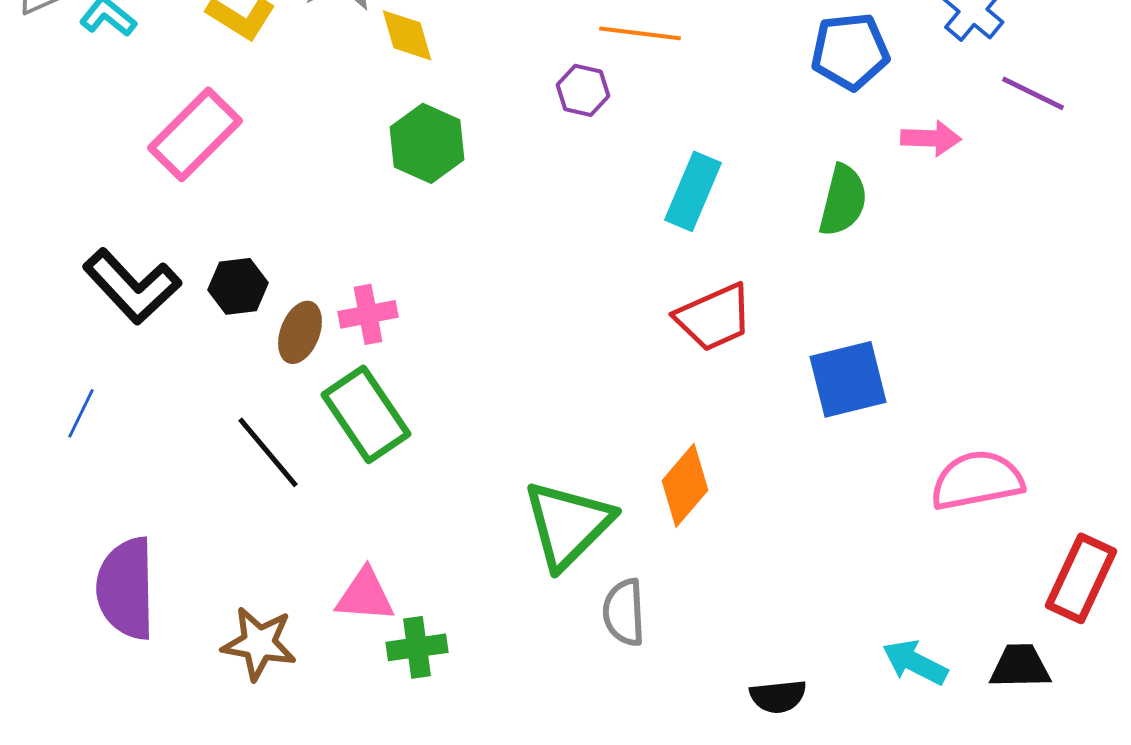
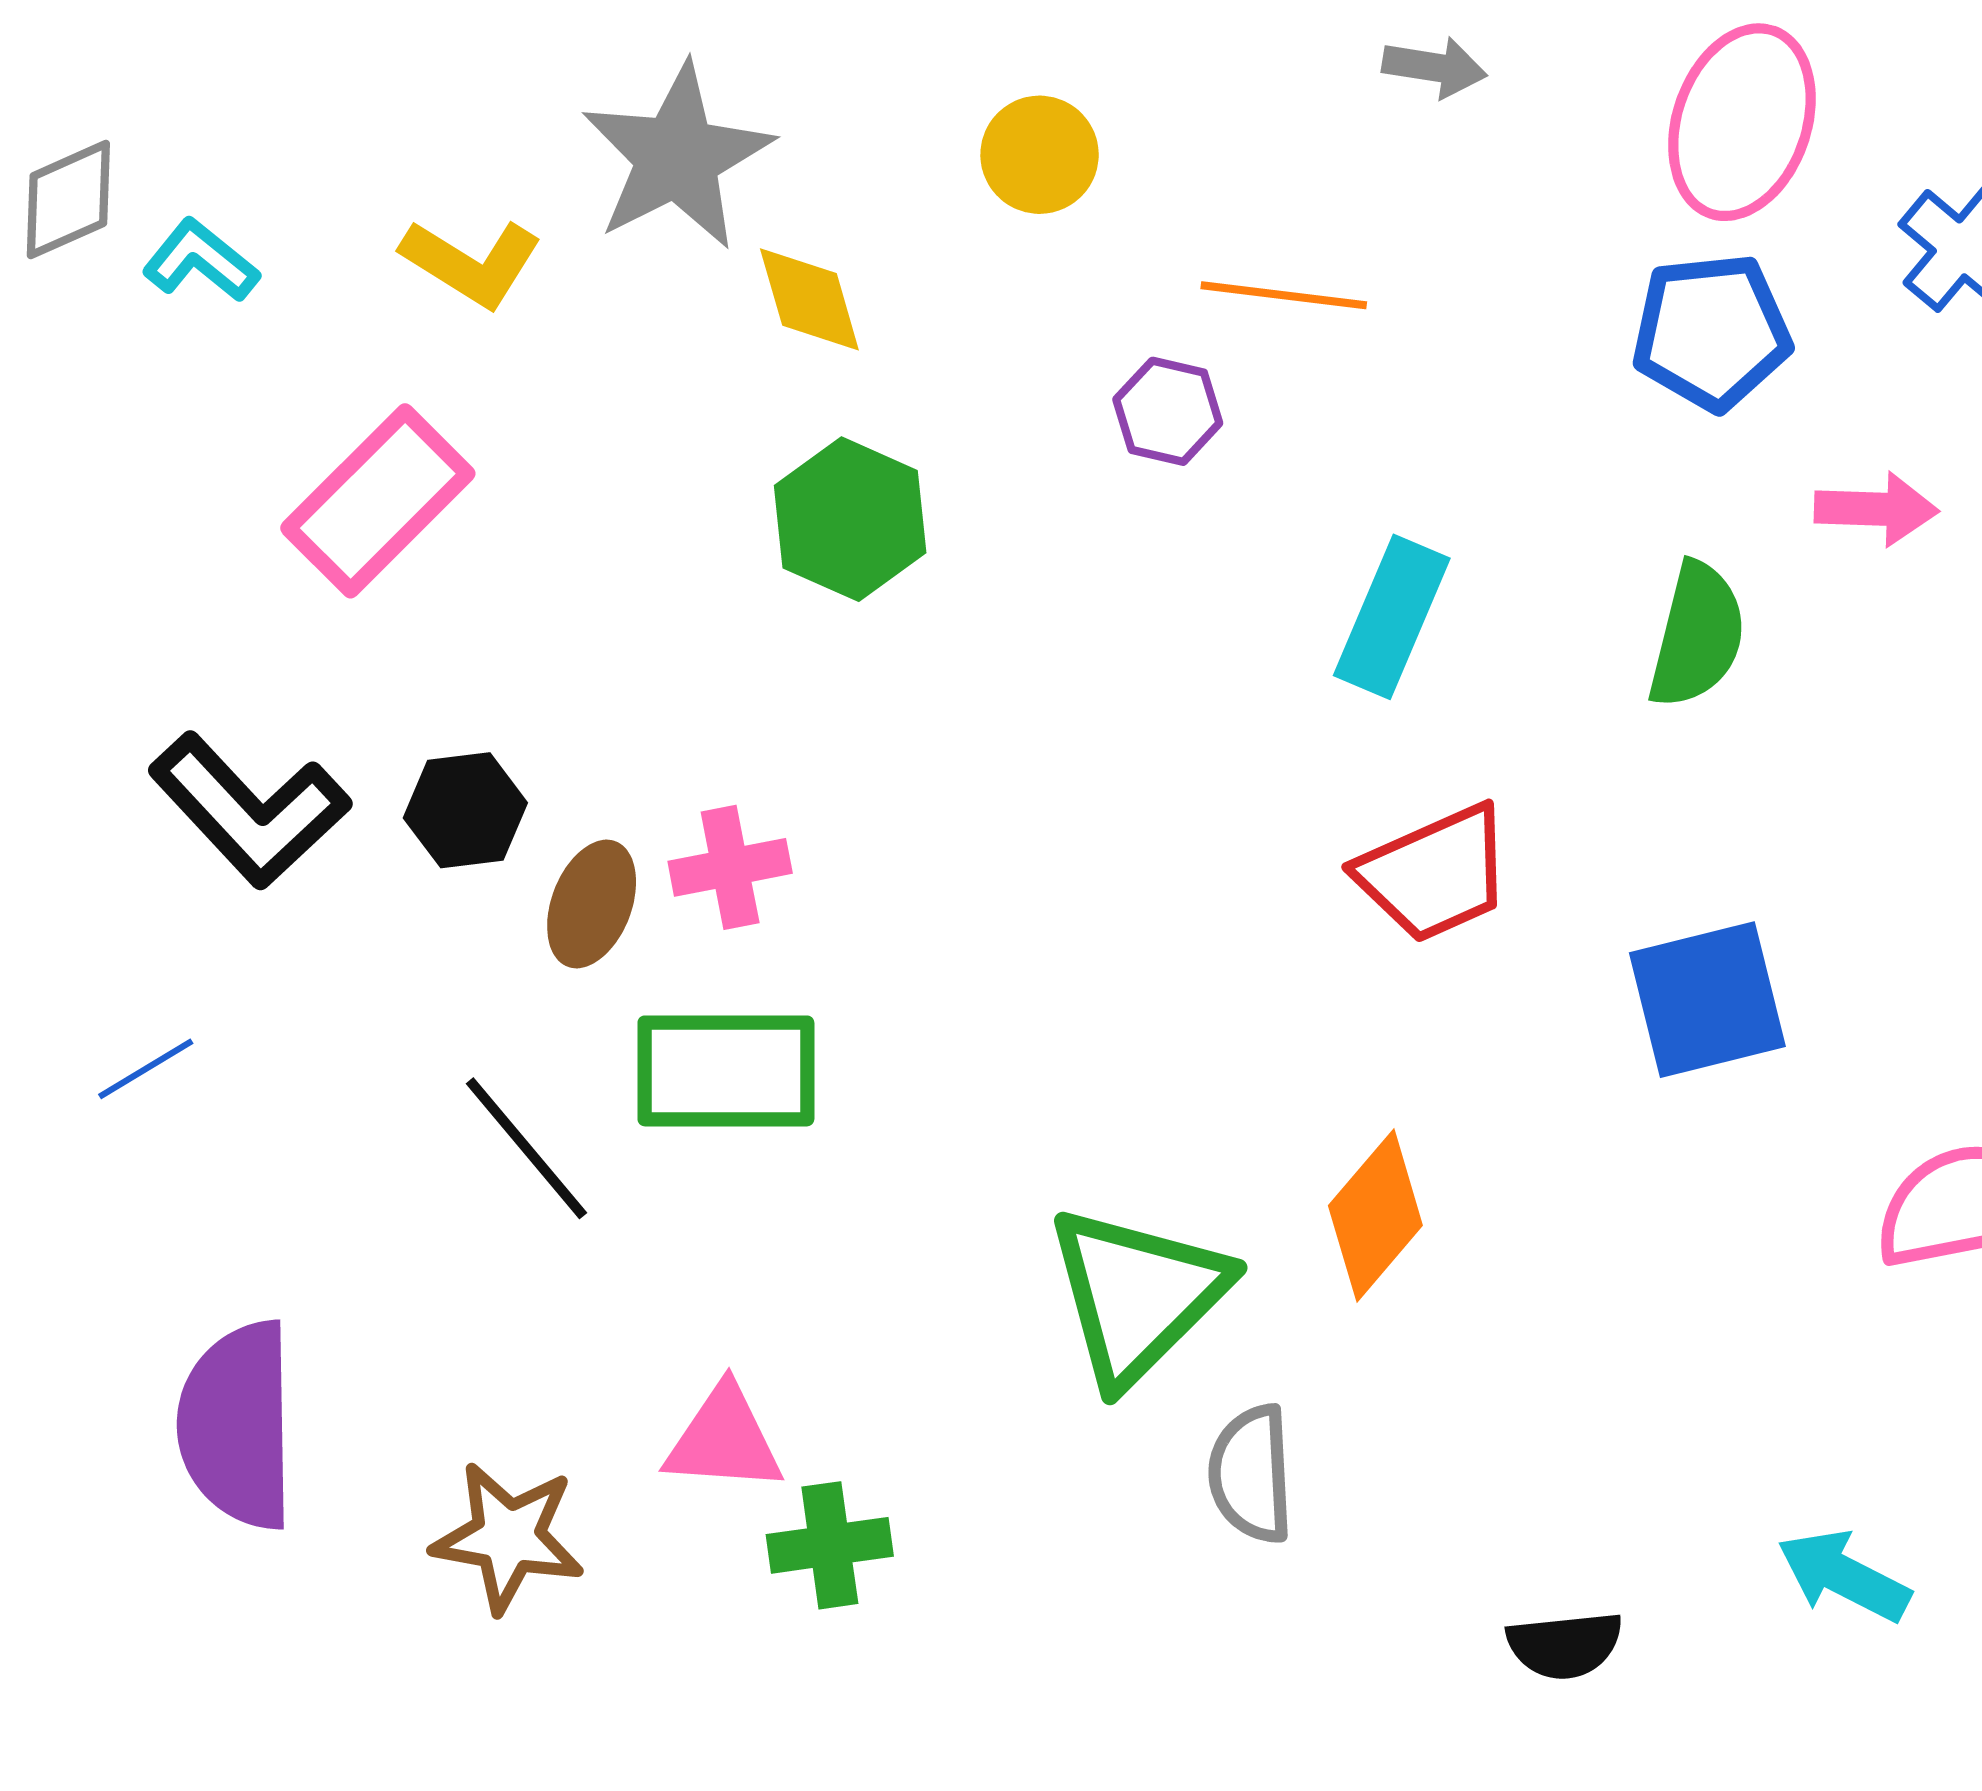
blue line: (81, 413) -> (146, 1069), turned 33
green rectangle: (366, 414) -> (726, 1071), turned -56

